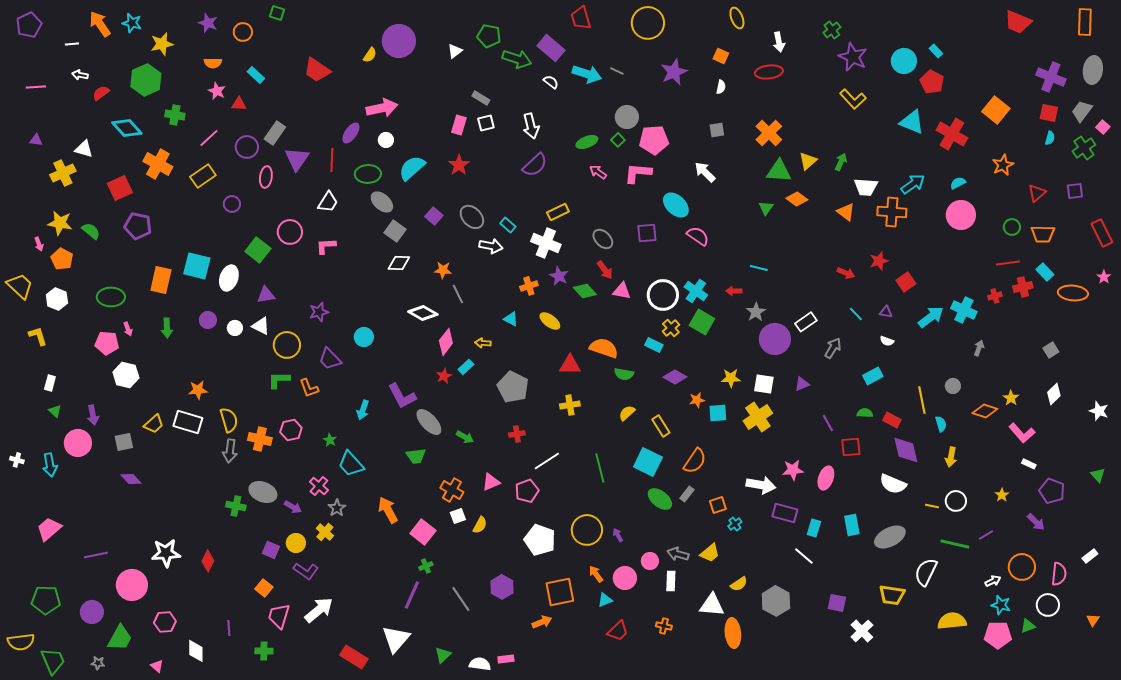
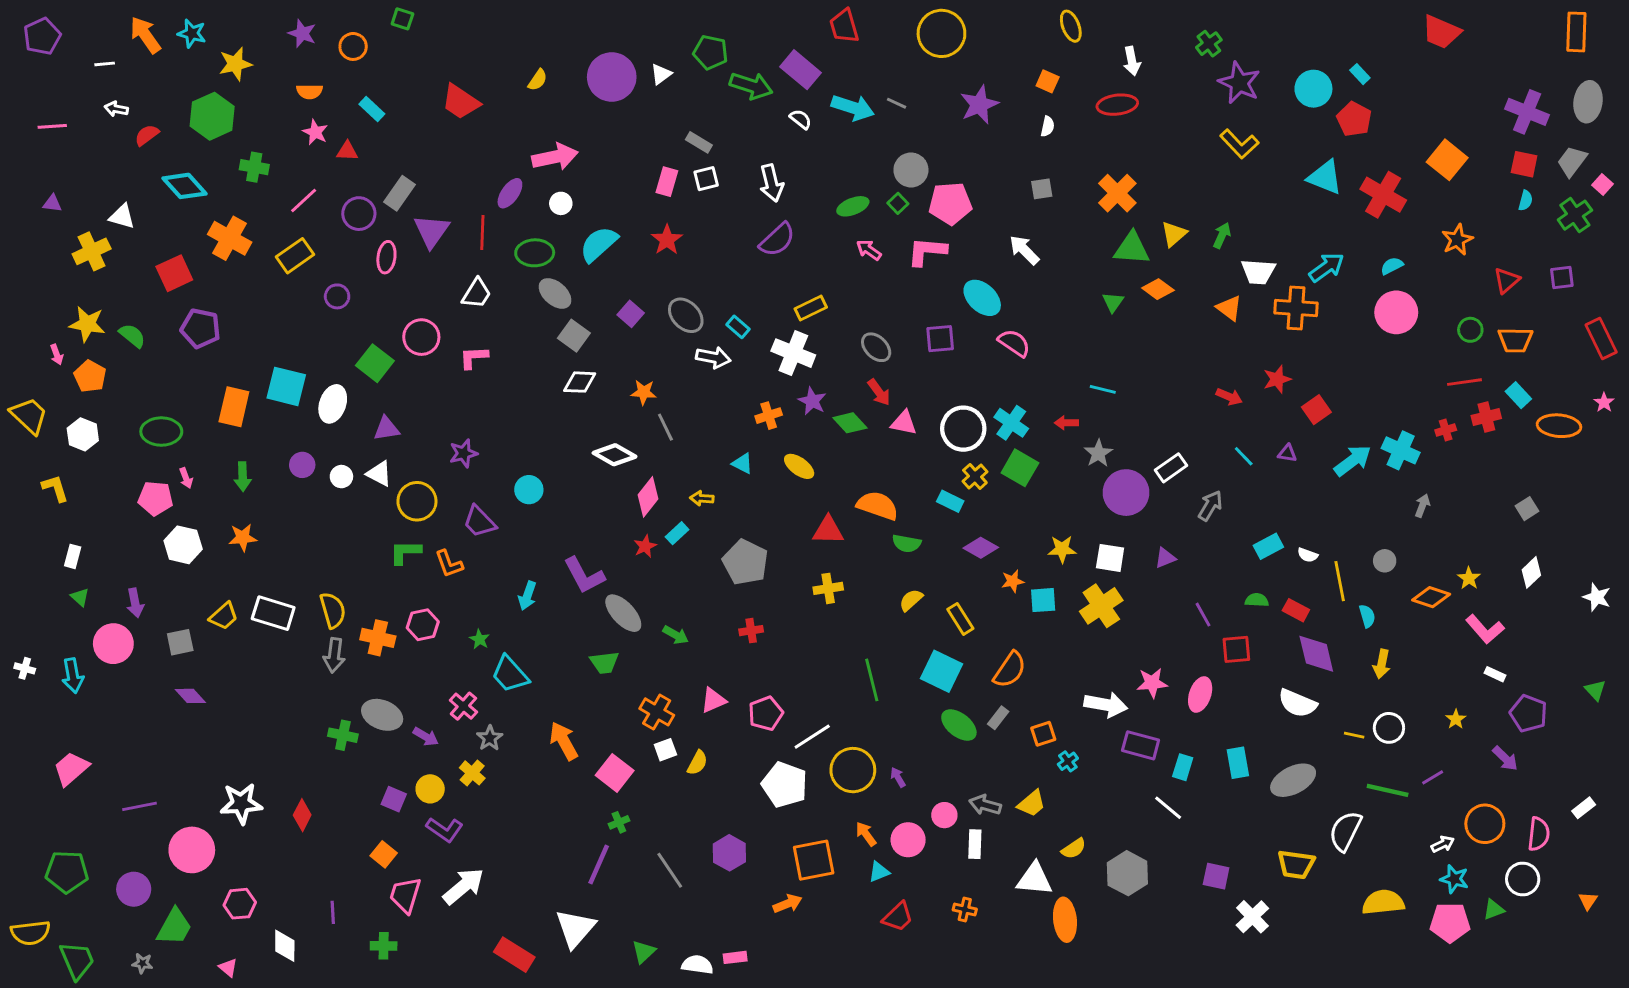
red trapezoid: (1018, 22) -> (1441, 32), moved
purple circle: (399, 41) -> (612, 77), moved
white semicircle: (887, 341) -> (1308, 555), moved
orange star: (198, 390) -> (243, 538), moved
white line: (547, 461) -> (812, 737), moved

